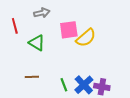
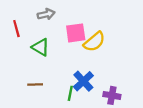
green line: (64, 85) -> (70, 93), turned 32
blue cross: (84, 85) -> (83, 81), moved

